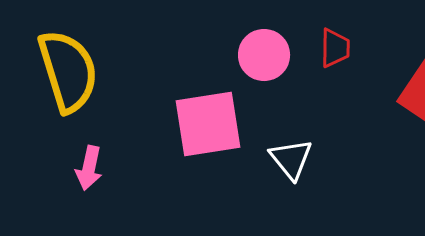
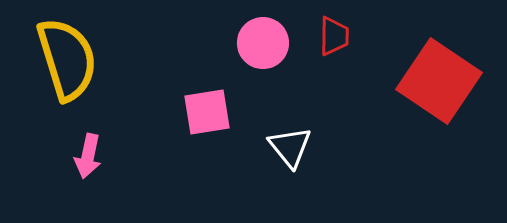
pink square: (208, 124) -> (207, 112), size x0.7

